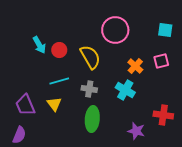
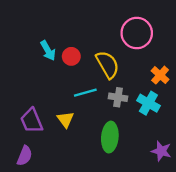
cyan line: (59, 81) -> (85, 93), moved
gray cross: (89, 89) -> (118, 97), moved

